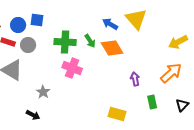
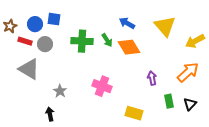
yellow triangle: (136, 19) -> (165, 26), moved
pink cross: (72, 68) -> (102, 86), moved
black triangle: (182, 105) -> (190, 104), moved
black arrow: (33, 115) -> (50, 114), turned -128

